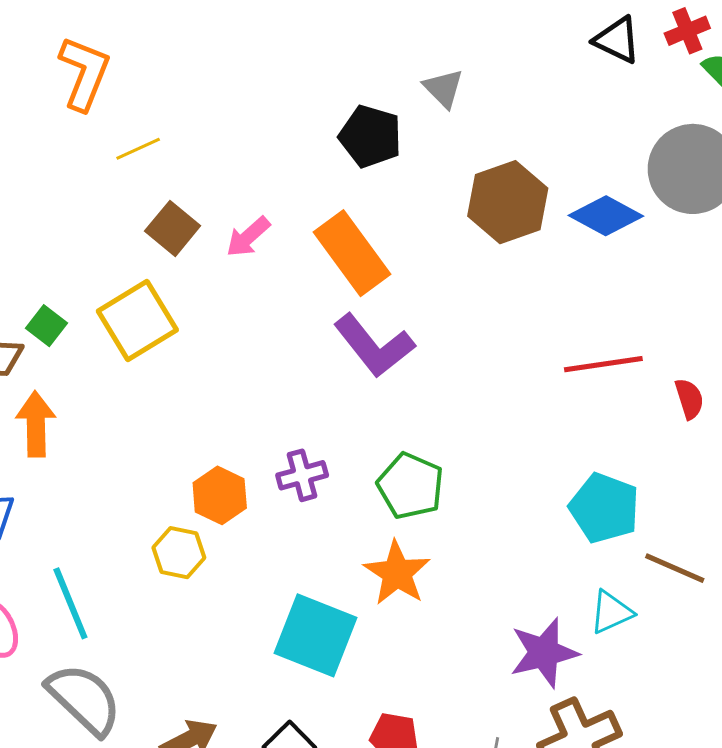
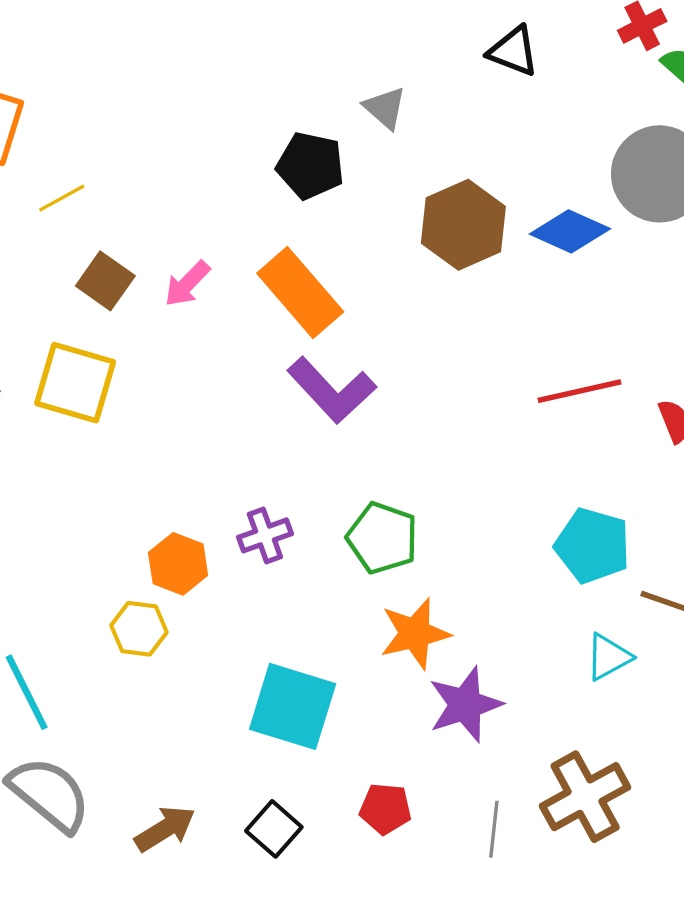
black triangle: (617, 40) -> (513, 51), moved
yellow square: (137, 320) -> (75, 383), turned -38
orange star: (397, 573) -> (415, 633), moved, turned 30
purple star: (544, 653) -> (465, 705), moved

